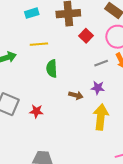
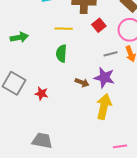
yellow line: (39, 44) -> (64, 29), moved
purple star: (98, 88) -> (104, 78), size x1.5

